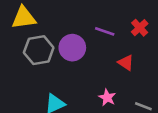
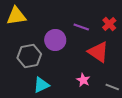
gray hexagon: (39, 50) -> (29, 56), moved
red triangle: (126, 63) -> (98, 52), size x1.6

